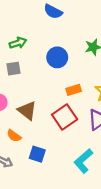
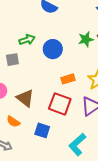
green arrow: (18, 43) -> (27, 40), moved
red square: (65, 117) -> (60, 104), turned -35
blue square: (37, 154) -> (42, 130), moved

